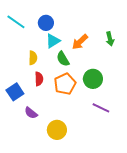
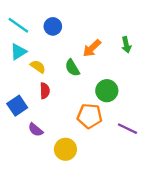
cyan triangle: (53, 41) -> (18, 52), moved
yellow semicircle: (33, 58) -> (38, 67), turned -56
orange pentagon: (65, 84) -> (90, 116), moved, turned 30
purple line: (101, 108) -> (127, 129), moved

